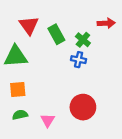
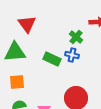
green rectangle: (56, 34) -> (52, 59), moved, turned -36

